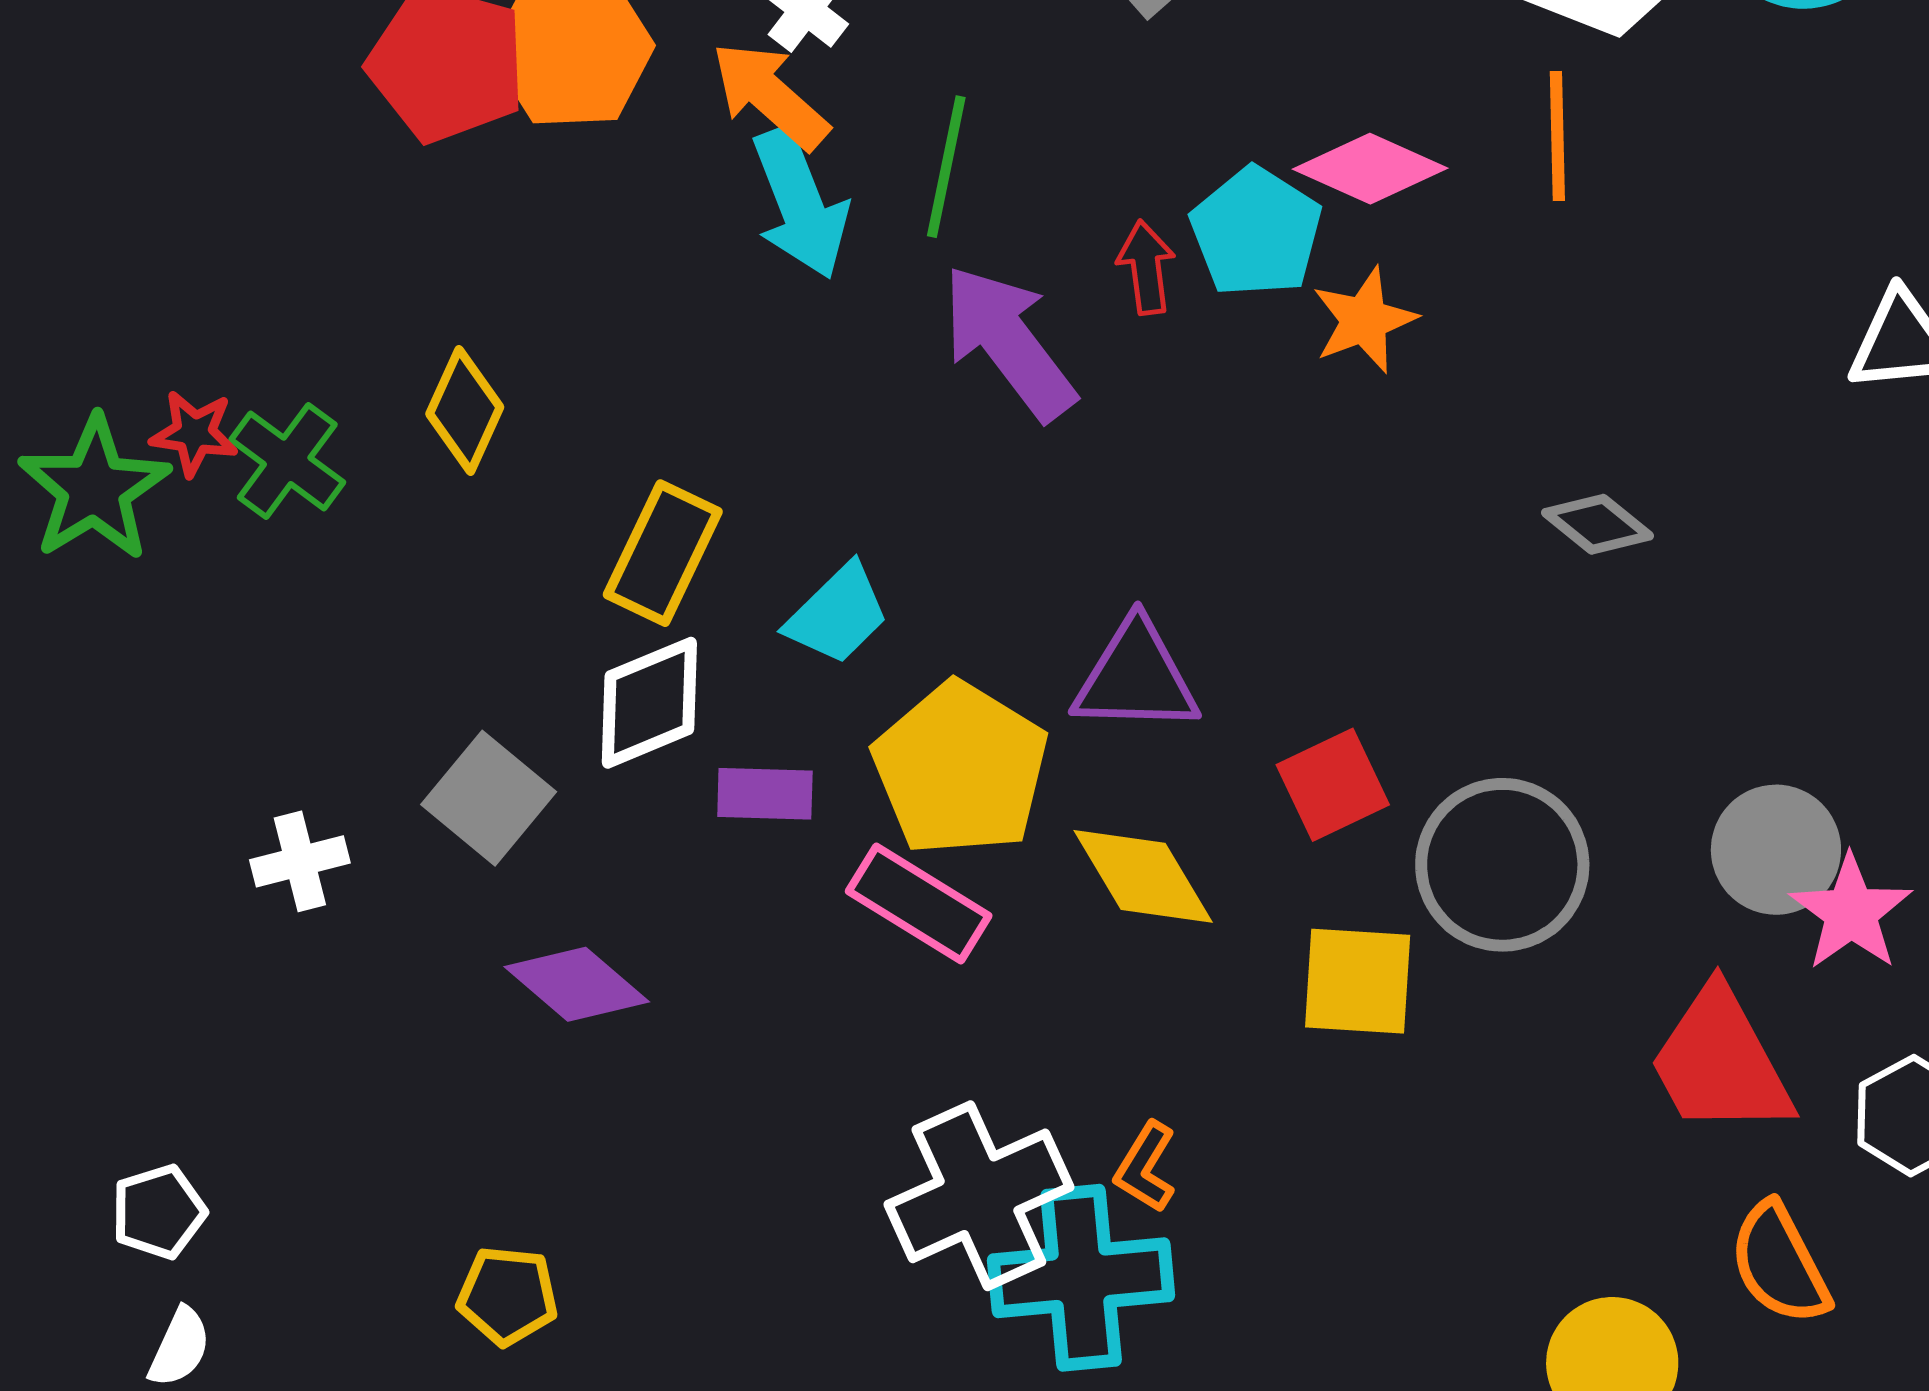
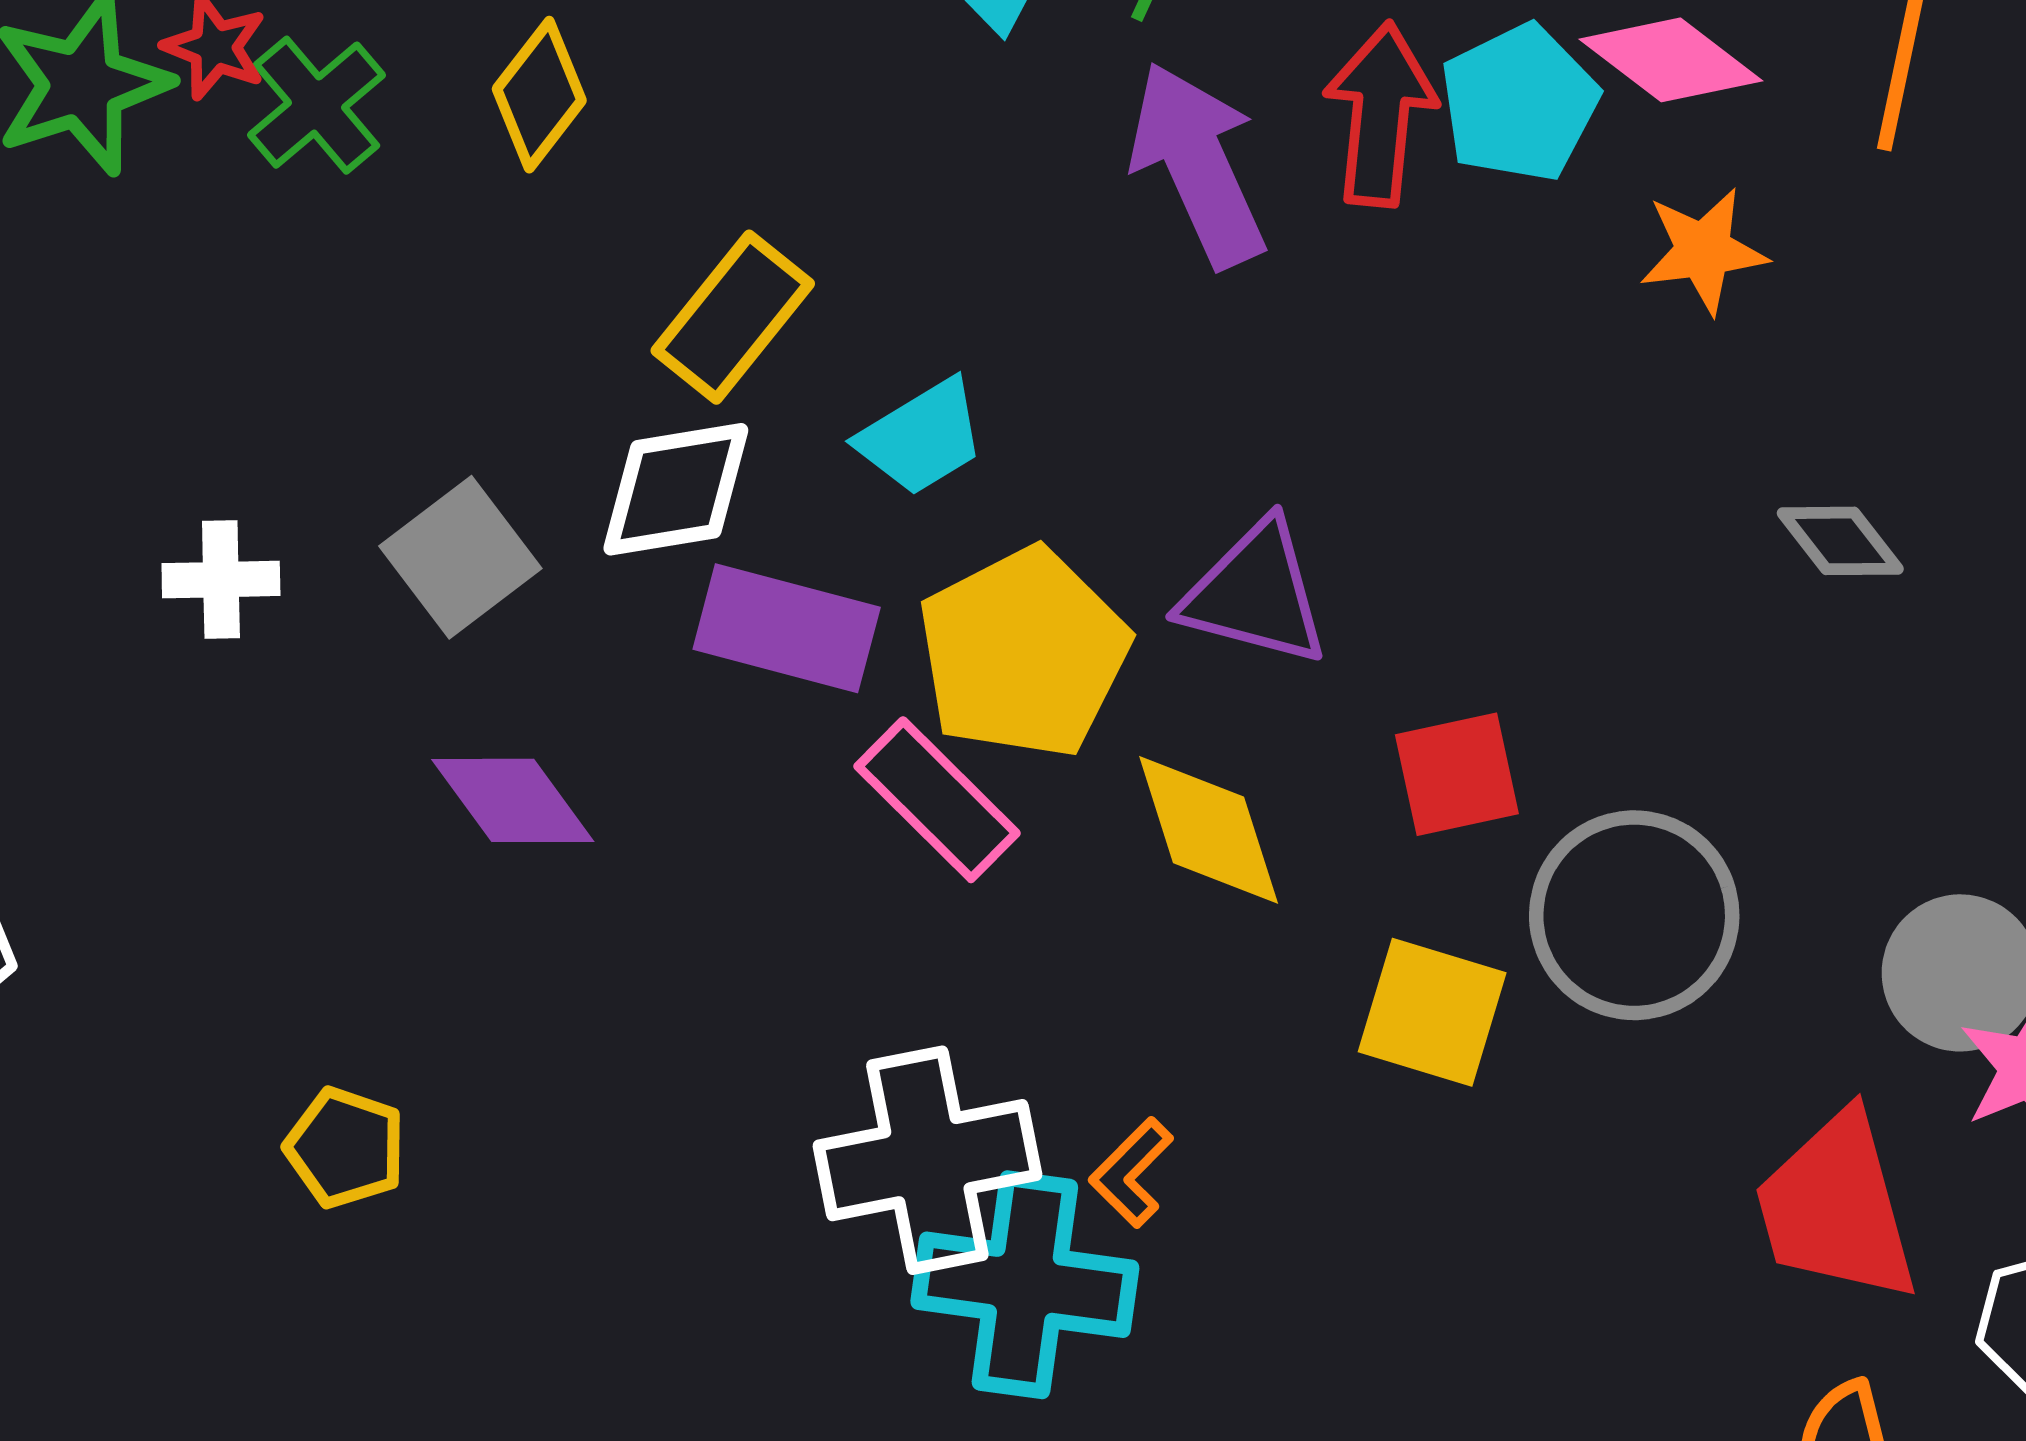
red arrow: (1146, 267) -> (1380, 114), size x1.6
orange star: (1364, 320) -> (1703, 251), moved
purple rectangle: (765, 794) -> (787, 628), size x1.5

